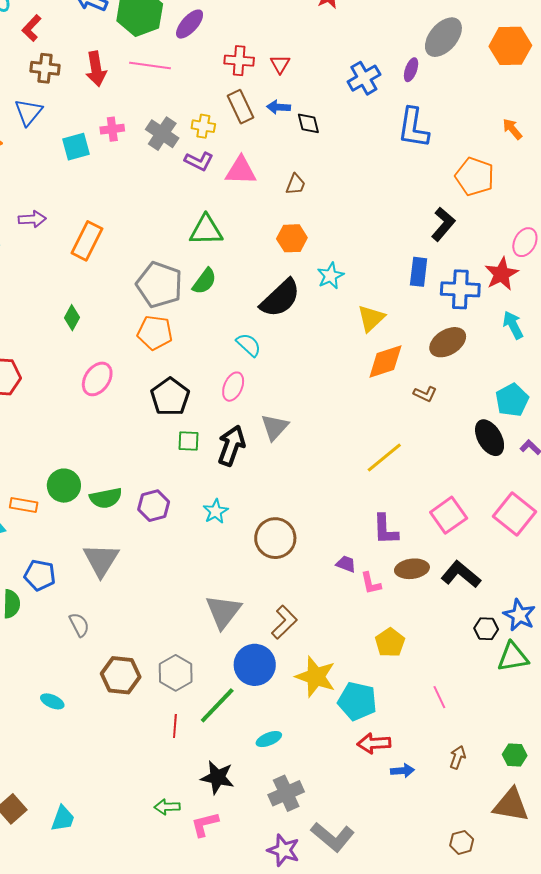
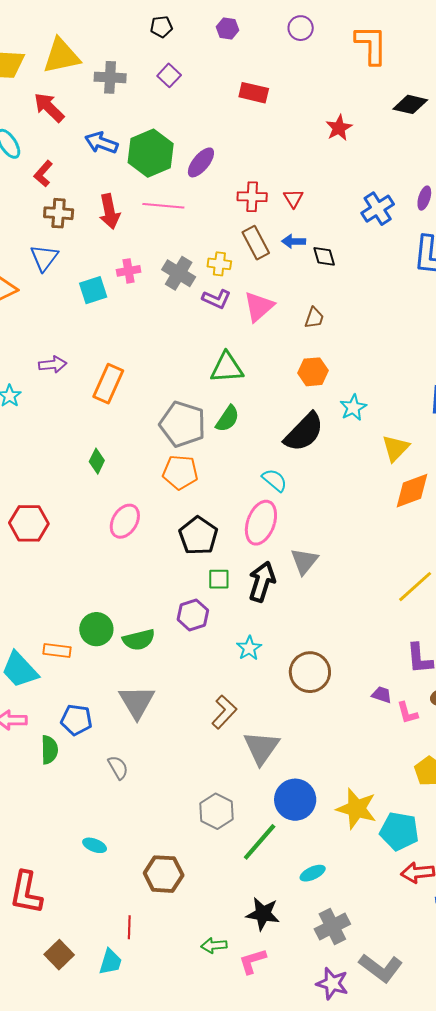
pink triangle: (241, 171) -> (259, 307), turned -40
pink ellipse: (233, 387) -> (261, 523), size x1.5
purple hexagon: (154, 506) -> (193, 615), moved
brown L-shape: (284, 622) -> (224, 712), moved
brown hexagon: (121, 675) -> (164, 874), moved
red line: (175, 726) -> (129, 927), moved

